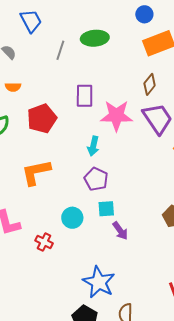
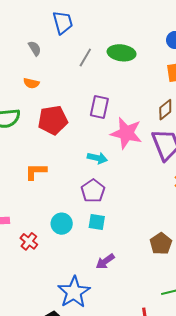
cyan arrow: (93, 146) -> (97, 158), turned -102
orange L-shape: (36, 172) -> (36, 172), size x0.7
purple arrow: (120, 231) -> (105, 261), moved, turned 78

